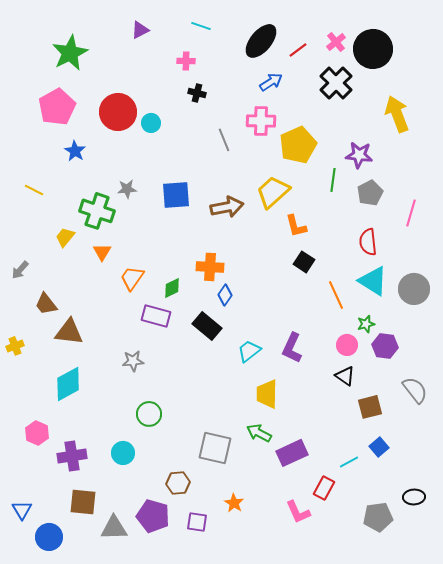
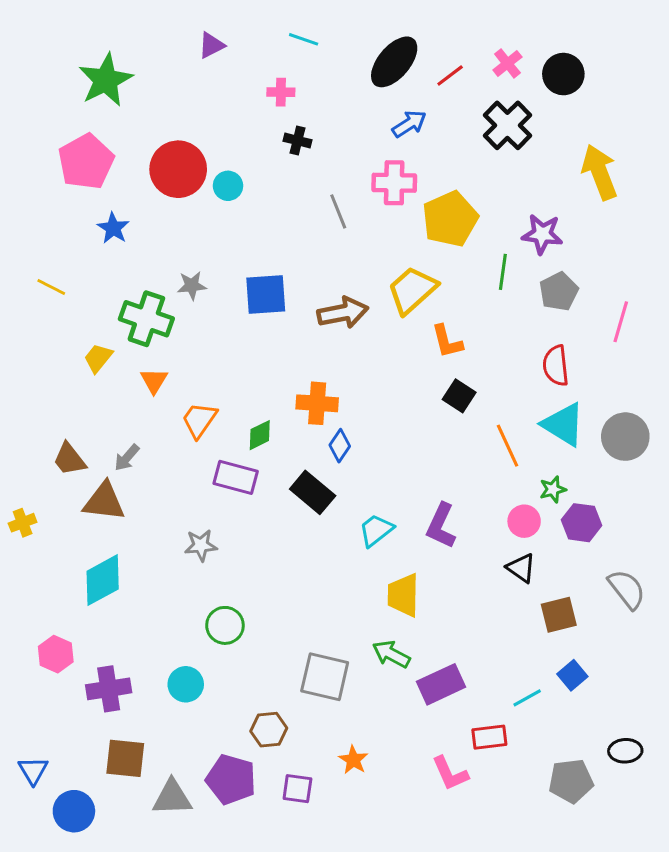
black circle: (373, 49) -> (563, 74), size x0.7
gray arrow: (20, 270) -> (127, 458), moved
red rectangle: (324, 488) -> (489, 737), turned 55

